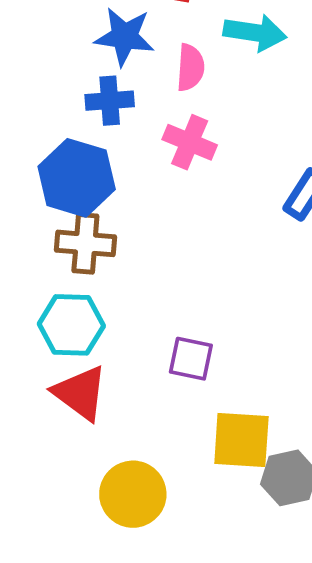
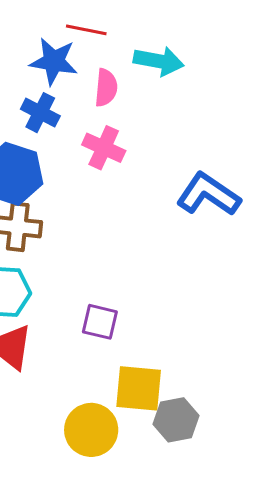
blue cross: (110, 101) -> (40, 113), turned 30
yellow circle: (133, 494) -> (91, 430), moved

